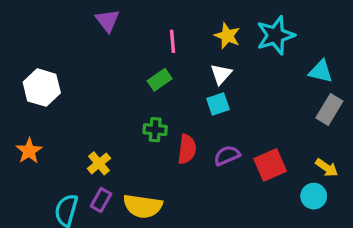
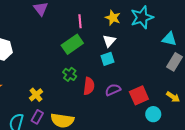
green rectangle: (160, 80) -> (72, 44), size x1.5
green cross: (155, 130) -> (70, 74), turned 32
cyan circle: (314, 196) -> (153, 114), moved

